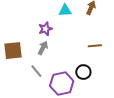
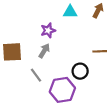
black circle: (83, 72) -> (80, 71), moved

